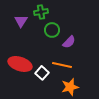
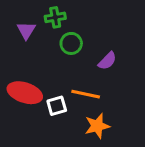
purple semicircle: (69, 42) -> (107, 61), moved
white square: (42, 73) -> (57, 106), turned 32

